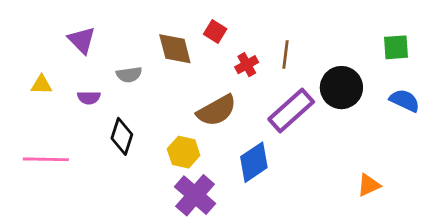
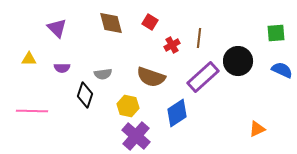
brown diamond: (175, 49) -> (111, 23), moved
gray semicircle: (129, 75) -> (103, 74), moved
brown semicircle: (217, 110) -> (151, 77), turned 48

